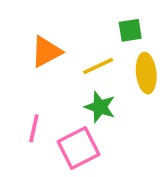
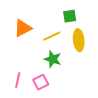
pink line: (34, 128) -> (18, 80), moved
pink square: (78, 148) -> (41, 82), size x0.7

